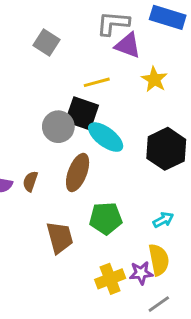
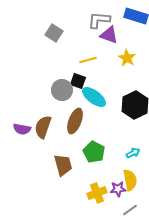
black square: (82, 113) -> (78, 81), size x0.7
brown semicircle: (30, 181) -> (43, 127), size x1.6
green pentagon: (106, 218) -> (94, 152), turned 30

